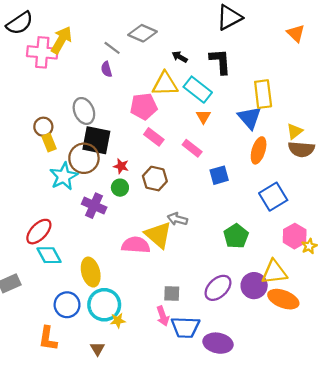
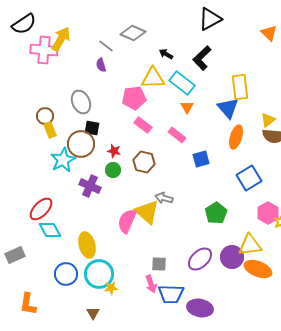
black L-shape: (220, 61) -> (202, 58), turned -130
black square: (96, 140) -> (92, 128), size x0.6
pink semicircle: (136, 245) -> (127, 221), turned -70
orange L-shape: (48, 339) -> (28, 304), moved

